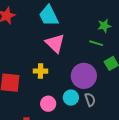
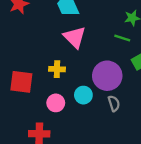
cyan circle: (71, 98) -> (83, 95), moved
pink circle: (48, 104) -> (56, 103), moved

